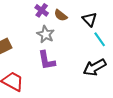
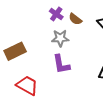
gray star: (46, 34) -> (60, 38), turned -30

